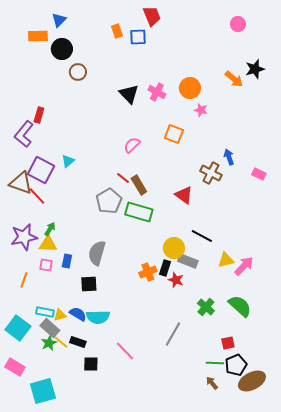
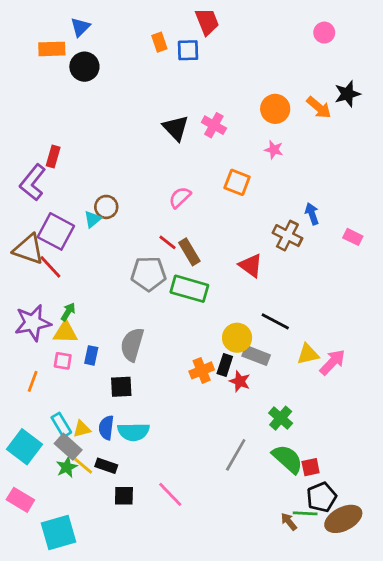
brown circle: (78, 72) -> (106, 207), moved
orange circle: (190, 88) -> (275, 109), moved
gray pentagon: (109, 201) -> (148, 274), turned 30
green semicircle: (240, 306) -> (287, 459), moved
cyan rectangle: (45, 312) -> (61, 425), turned 48
blue semicircle: (78, 314) -> (106, 428), turned -114
pink line: (125, 351) -> (170, 494), moved
green line: (215, 363) -> (305, 513), moved

